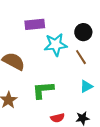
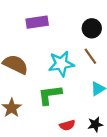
cyan star: (56, 45) -> (61, 64), moved

